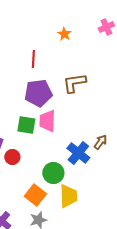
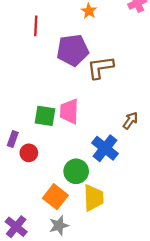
red line: (33, 59) -> (36, 26), moved
purple pentagon: (38, 93) -> (73, 50), moved
brown arrow: (100, 142) -> (130, 121), moved

